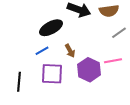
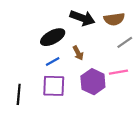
blue line: (42, 51) -> (53, 62), moved
brown arrow: (70, 51) -> (78, 53), moved

